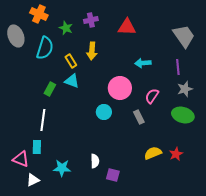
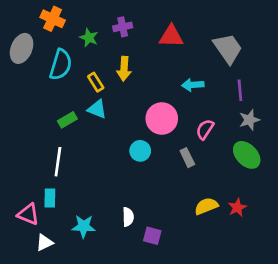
gray ellipse: (16, 36) -> (22, 48), turned 45
gray trapezoid: (184, 36) -> (228, 48), moved
green rectangle: (50, 89) -> (67, 120), turned 32
green ellipse: (183, 115) -> (247, 155), turned 30

